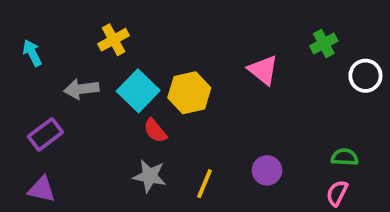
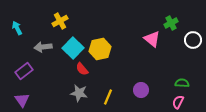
pink triangle: (263, 70) -> (152, 39), moved
purple triangle: (42, 189) -> (22, 100), turned 42

